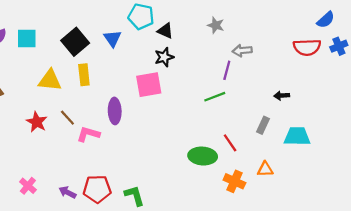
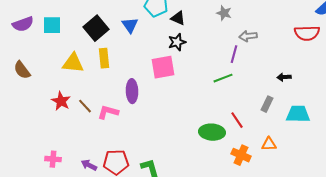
brown line: (67, 118) -> (85, 106), moved
pink cross: (28, 186) -> (53, 159), turned -35

